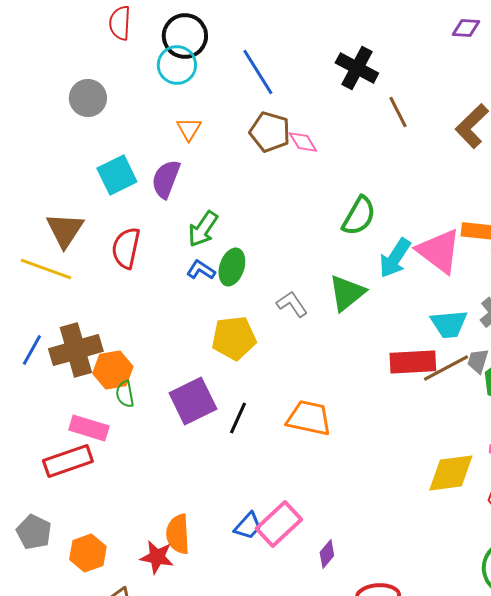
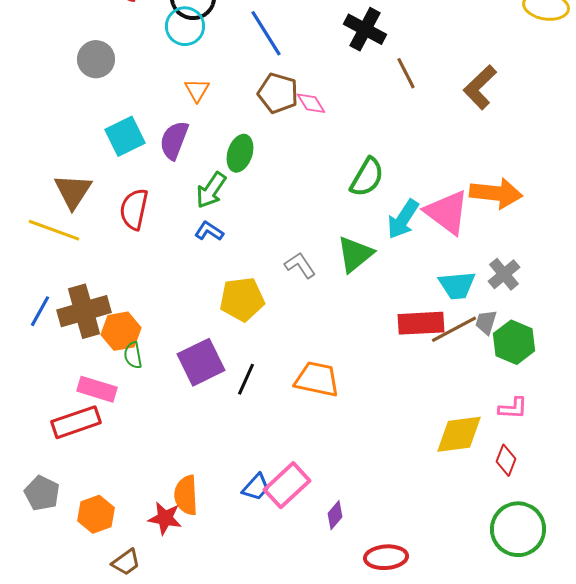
green ellipse: (232, 267) -> (240, 153), moved

